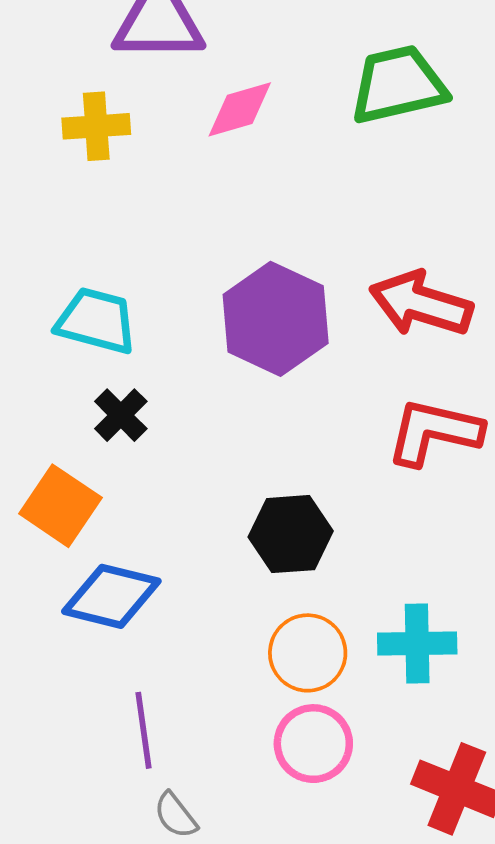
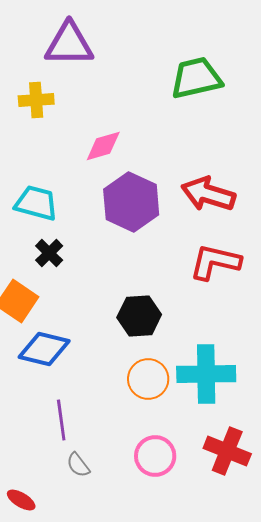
pink diamond: (240, 109) -> (103, 146), moved
cyan cross: (417, 643) -> (206, 374), size x1.4
pink circle: (313, 744) -> (155, 456), moved

